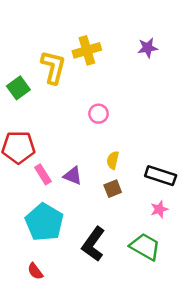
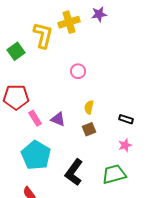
purple star: (148, 48) -> (99, 14), moved
black rectangle: (161, 176) -> (126, 119), size x0.6
green trapezoid: (145, 247) -> (114, 174), turned -45

